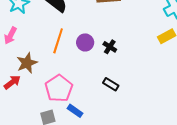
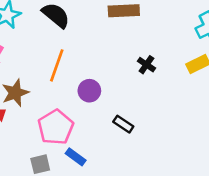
purple circle: (85, 42) -> (89, 91), moved
black cross: (110, 47) -> (146, 65), moved

